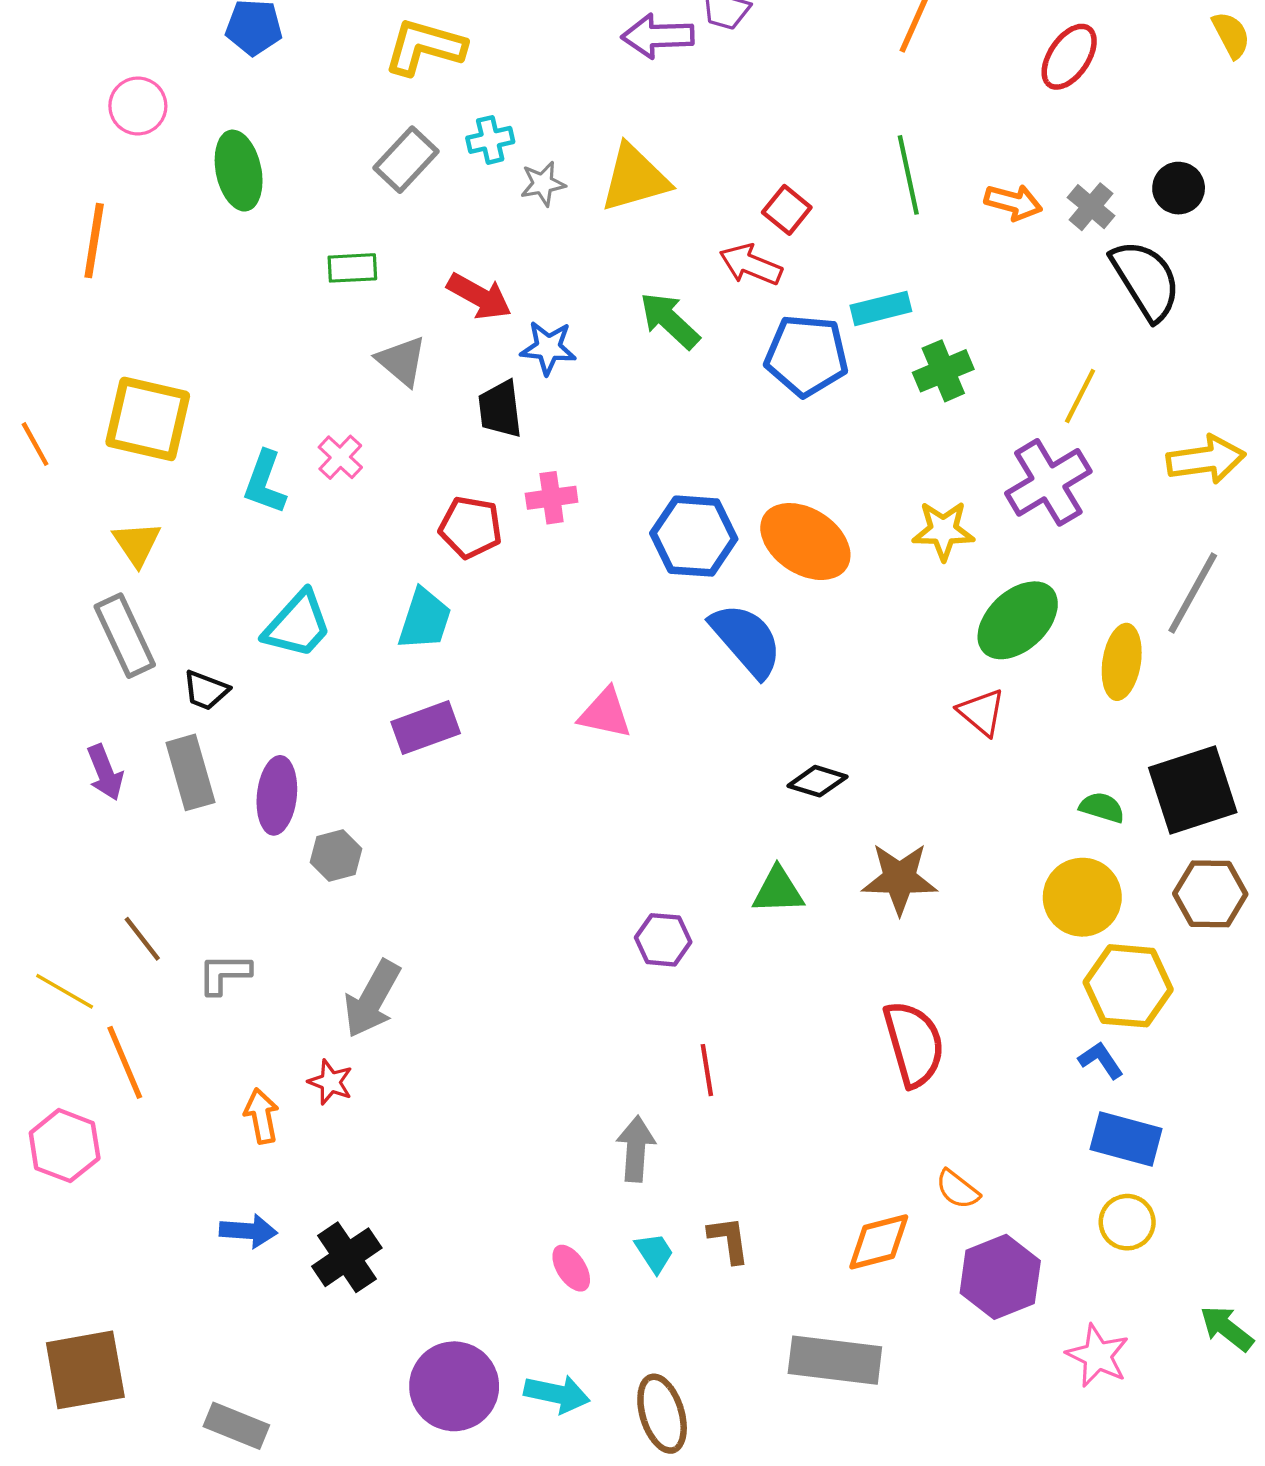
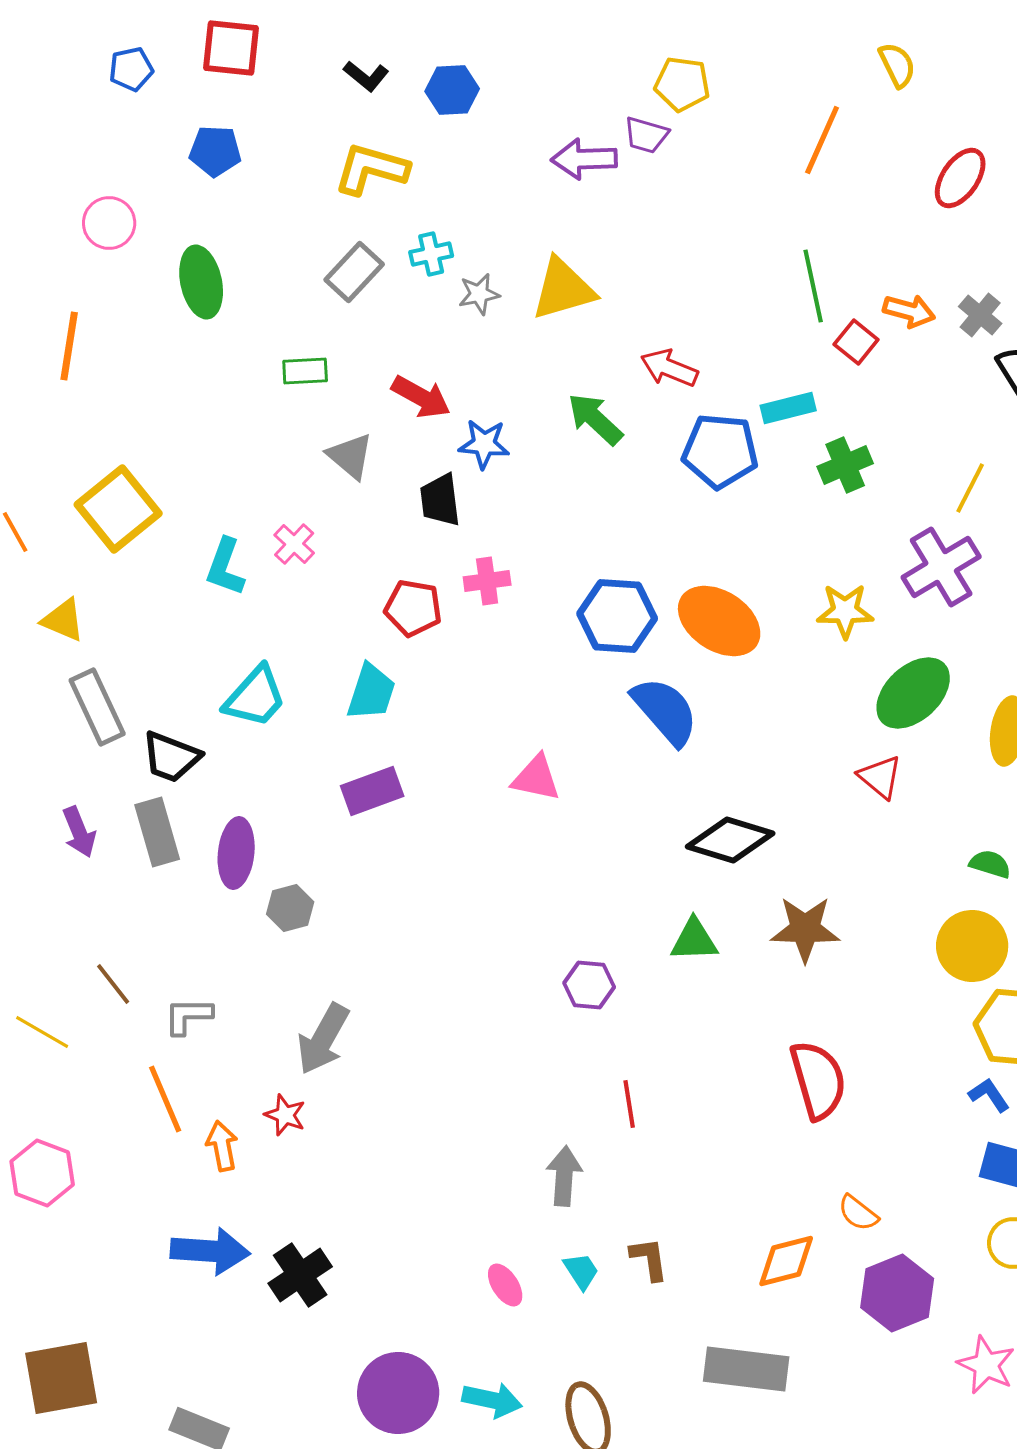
red square: (787, 210) -> (856, 342), moved
yellow square: (148, 419) -> (118, 509), turned 38
yellow triangle: (137, 544) -> (63, 620), moved, turned -33
black trapezoid: (206, 690) -> (171, 757), size x1.4
black diamond: (817, 781) -> (730, 840), size x1.6
orange line: (125, 1062) -> (165, 1099), moved
blue arrow: (248, 1231) -> (210, 1251), size x1.5

